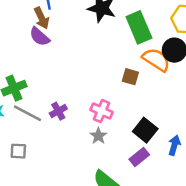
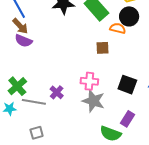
orange semicircle: (156, 60) -> (118, 28), size x0.7
gray star: (98, 136) -> (93, 101), size x1.6
purple rectangle: (139, 157) -> (128, 119), moved

